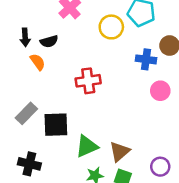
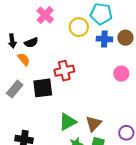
blue cross: (146, 59) -> (104, 39), moved
gray rectangle: (26, 113) -> (15, 89), moved
black square: (56, 125) -> (43, 88), moved

